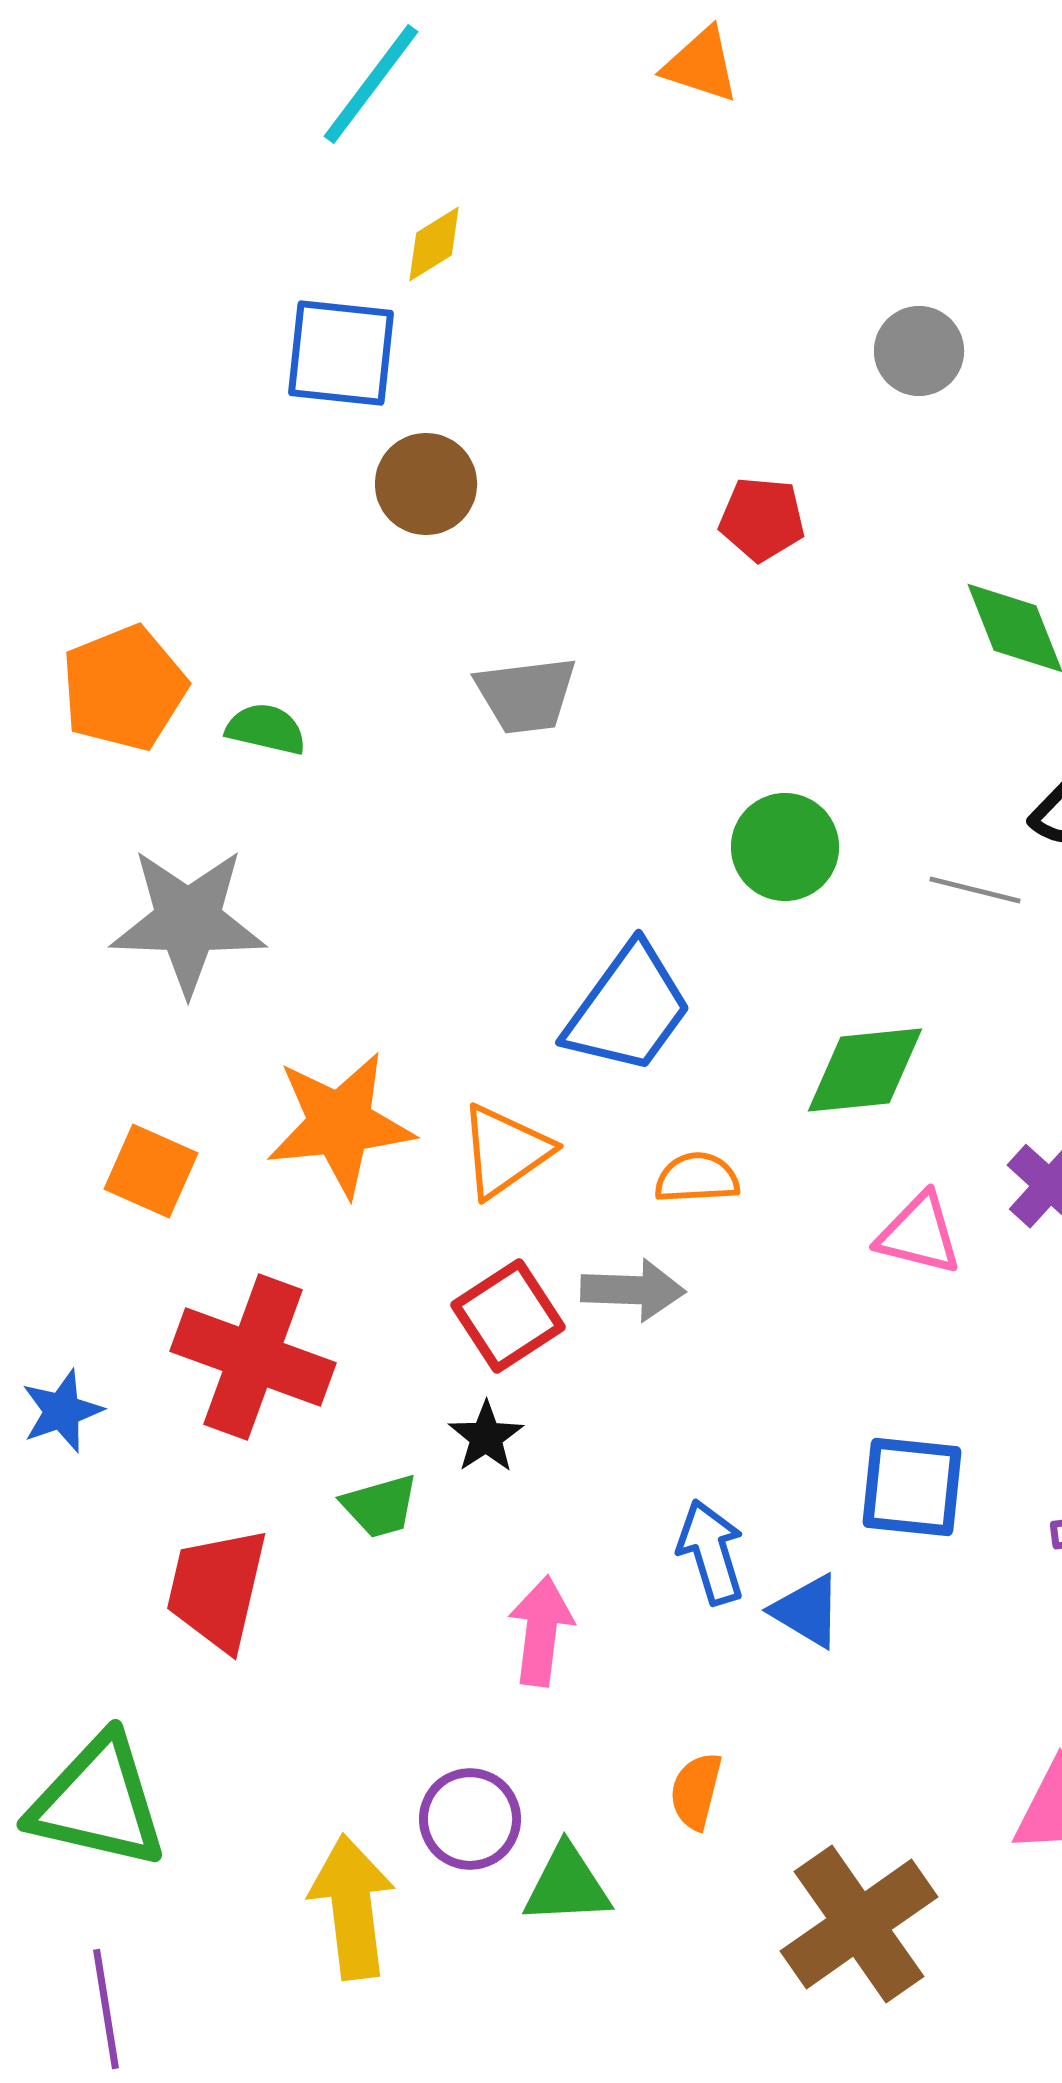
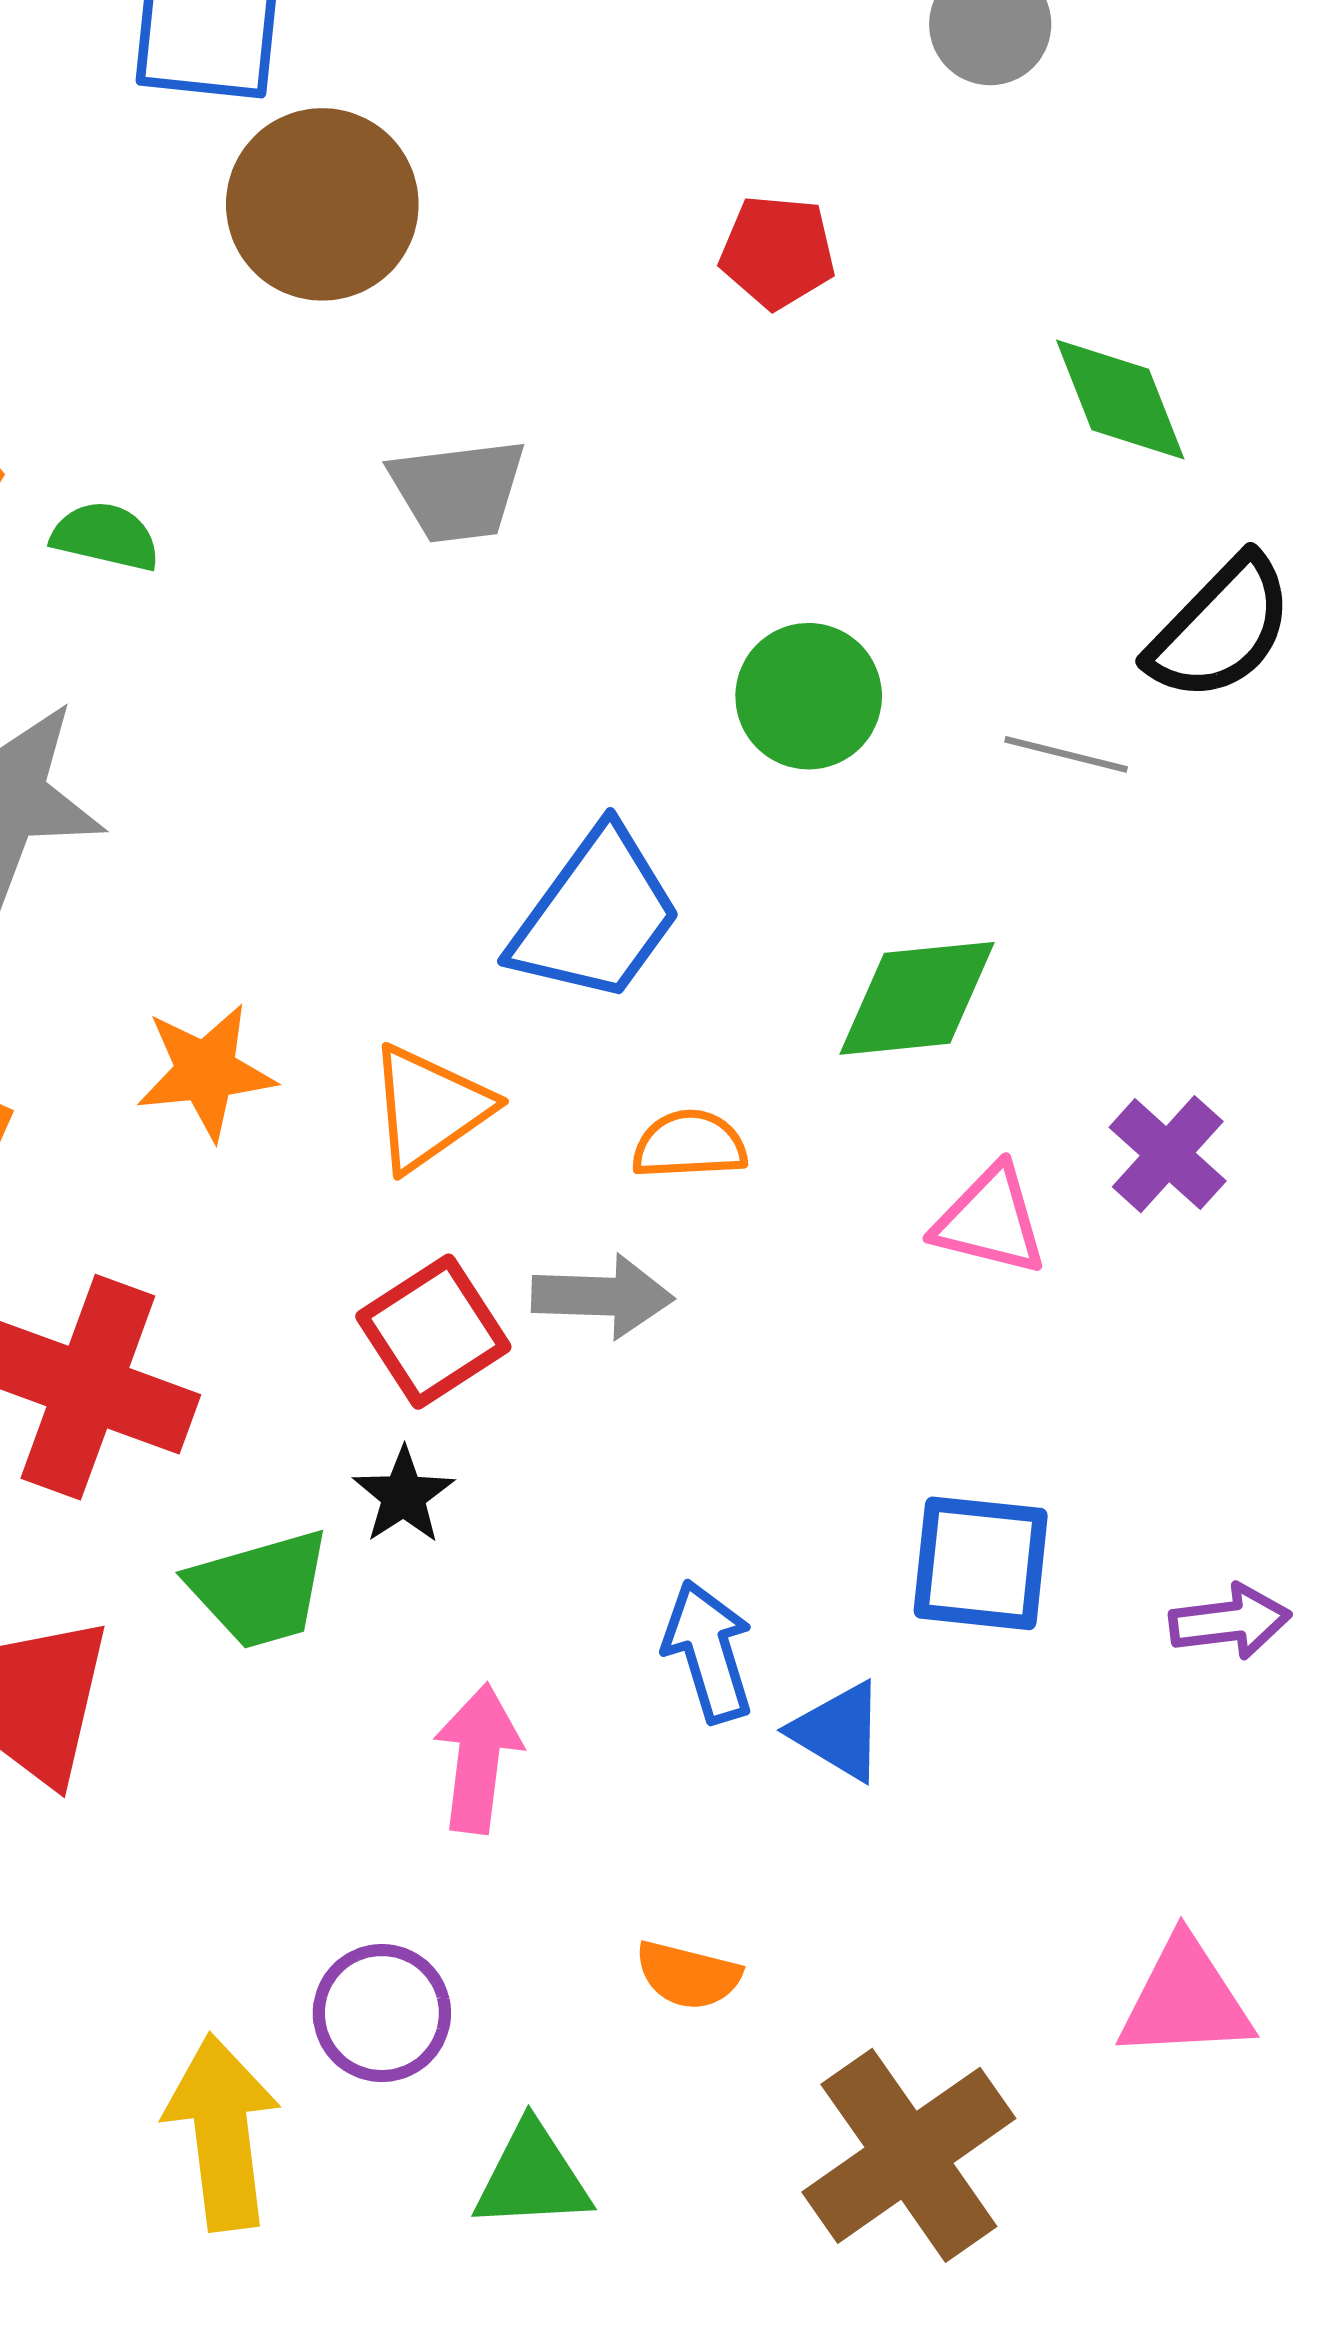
brown circle: (426, 484) -> (322, 204), size x1.4
orange star: (340, 1124) -> (206, 1071), size x0.7
green trapezoid: (380, 1506) -> (260, 1589), size x1.4
orange semicircle: (696, 1791) -> (688, 1975), turned -90
green triangle: (567, 1885) -> (532, 2177), moved

